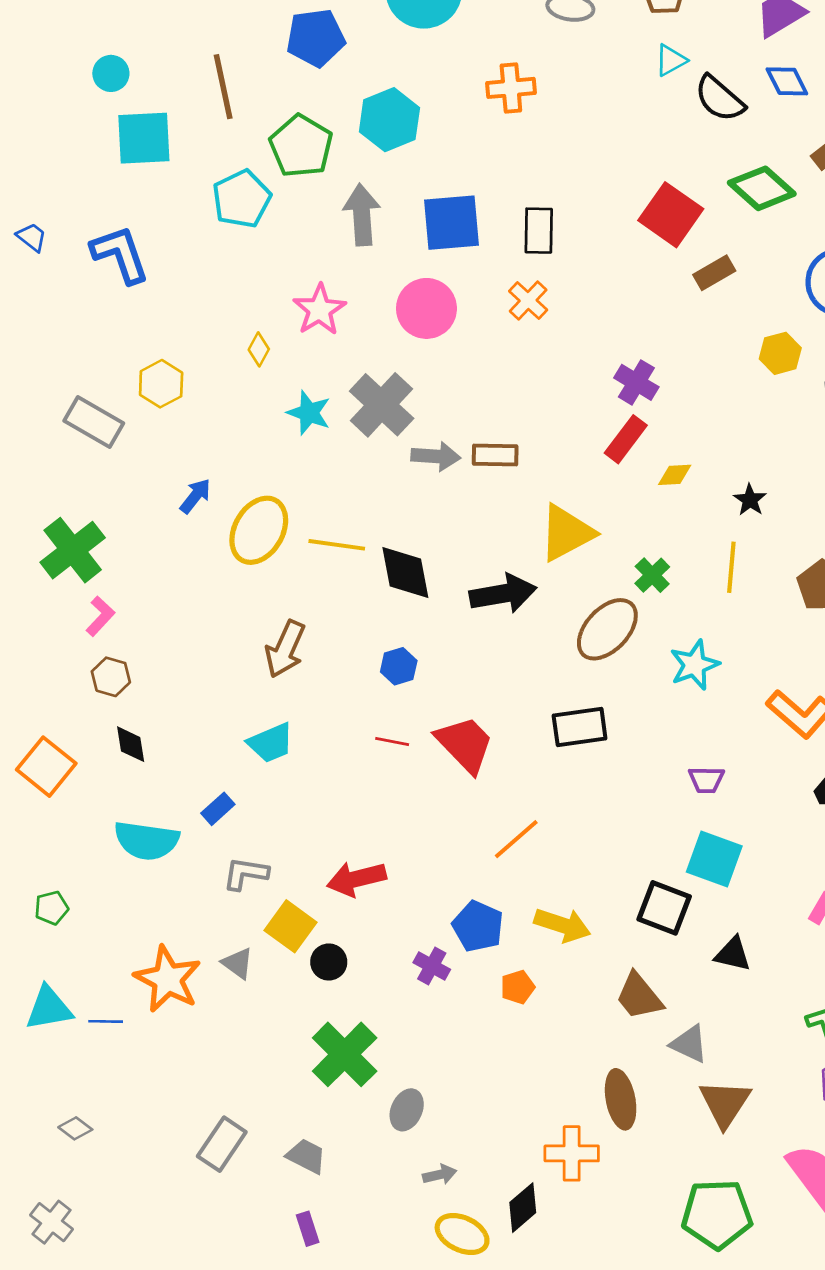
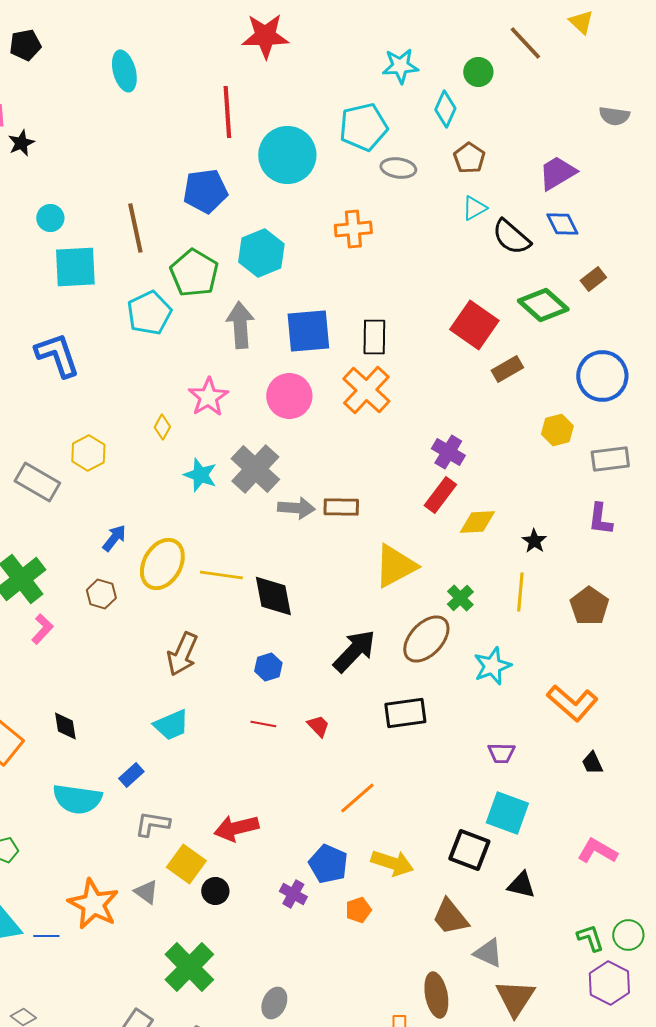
orange cross: (528, 301) -> (366, 390), size x1.6
yellow diamond: (675, 475) -> (477, 522), size x1.4
black arrow: (503, 594) -> (354, 651), moved, turned -36
brown hexagon: (111, 677) -> (101, 594), moved
red trapezoid: (465, 744) -> (318, 726), size x0.5
green cross: (345, 1054) -> (189, 967), moved

